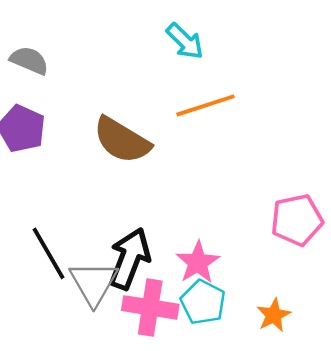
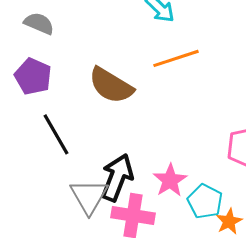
black line: (49, 253) -> (56, 134), moved
cyan pentagon: (203, 302) -> (205, 201), moved

